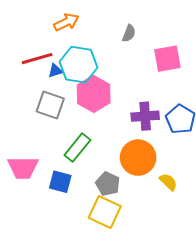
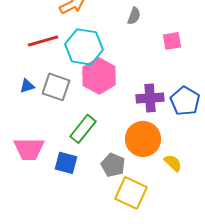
pink square: (167, 59) -> (172, 41), size x0.7
blue triangle: (55, 71) -> (27, 86), moved
yellow square: (105, 212) -> (131, 193), moved

